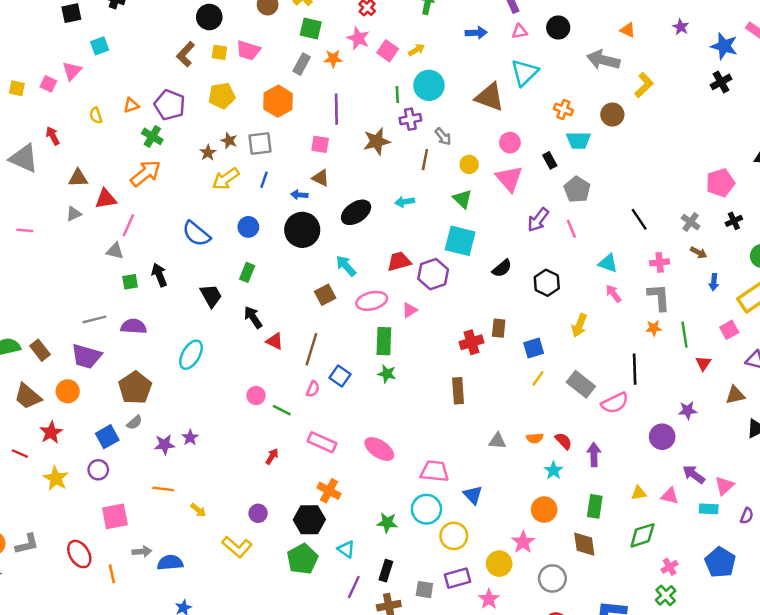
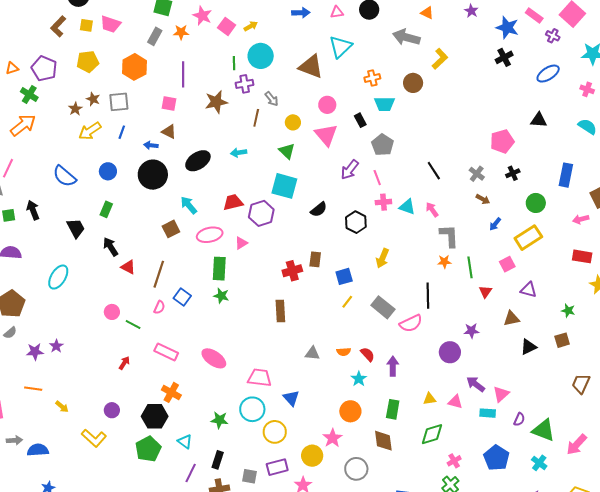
orange cross: (563, 109) -> (372, 78), turned -35
pink cross: (660, 262) -> (383, 202), moved
blue arrow: (714, 282) -> (495, 224), turned 32
pink arrow: (613, 294) -> (432, 210), moved

